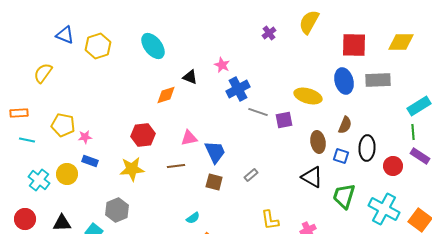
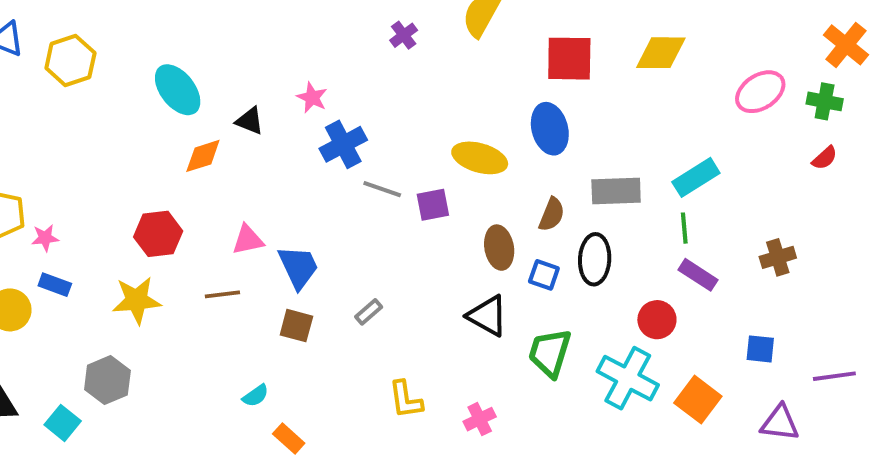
cyan ellipse: (153, 46) -> (178, 90), moved
gray rectangle: (378, 80) -> (616, 191), moved
red circle: (393, 166) -> (657, 320), moved

